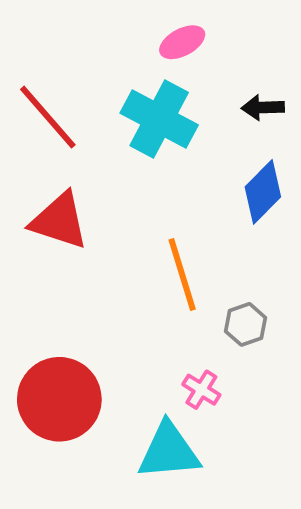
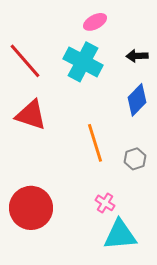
gray hexagon: (246, 324) -> (135, 159), moved
cyan triangle: (169, 451) -> (120, 235), moved

